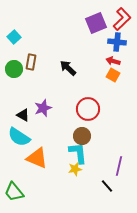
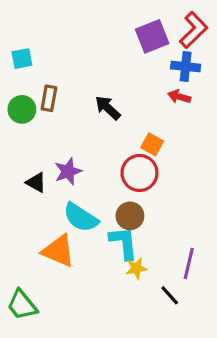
cyan square: (14, 37) -> (22, 59), turned 32
orange square: (113, 75) -> (152, 144), moved
cyan semicircle: (19, 137) -> (81, 217), moved
yellow star: (75, 169) -> (136, 268), moved

